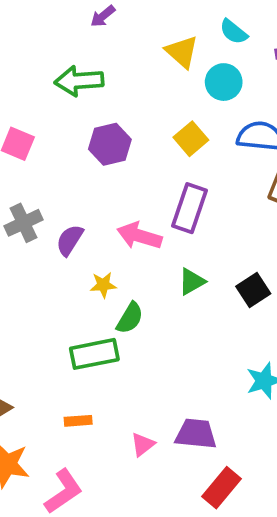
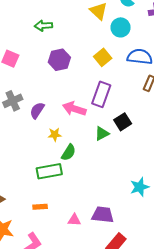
green arrow: (79, 81) -> (43, 26), size x0.7
black square: (253, 290) -> (123, 122), moved
pink triangle: (143, 444) -> (74, 220), turned 40

